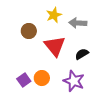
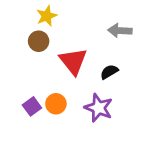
yellow star: (54, 15) -> (47, 16), moved
gray arrow: (78, 23) -> (120, 31), moved

